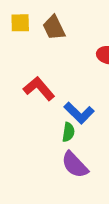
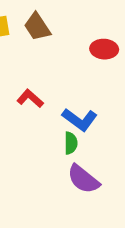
red L-shape: (39, 89) -> (30, 98), size x0.7

